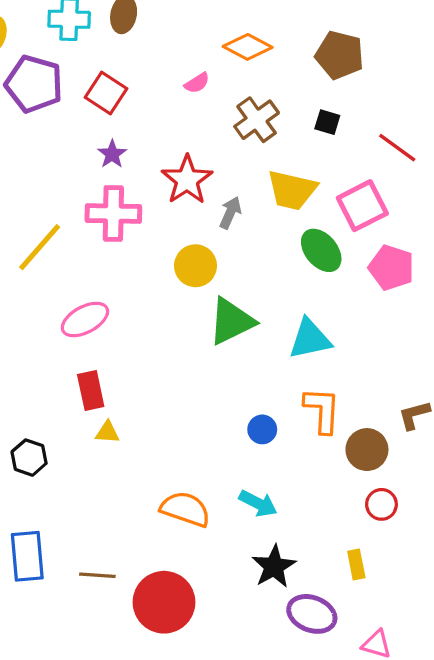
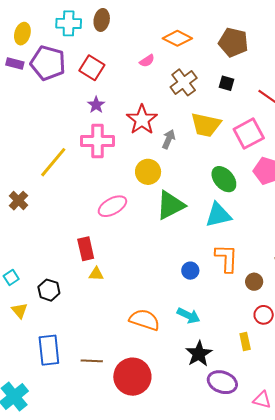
green ellipse: (321, 250) -> (224, 179), moved
pink ellipse: (85, 320) -> (112, 206), moved
brown circle: (367, 450) -> (254, 282), size x0.7
yellow rectangle: (356, 564) -> (245, 342), moved

